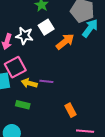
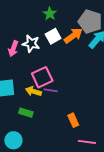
orange arrow: (65, 42) -> (73, 36), moved
pink square: (15, 67) -> (42, 77), moved

